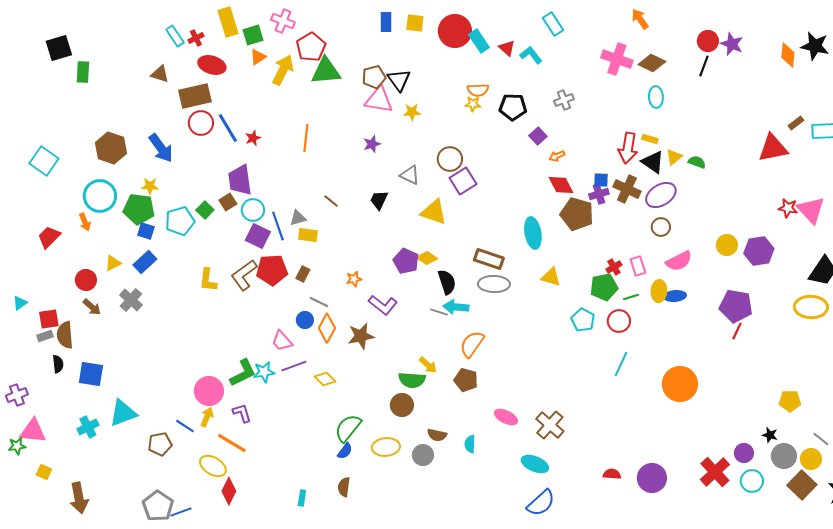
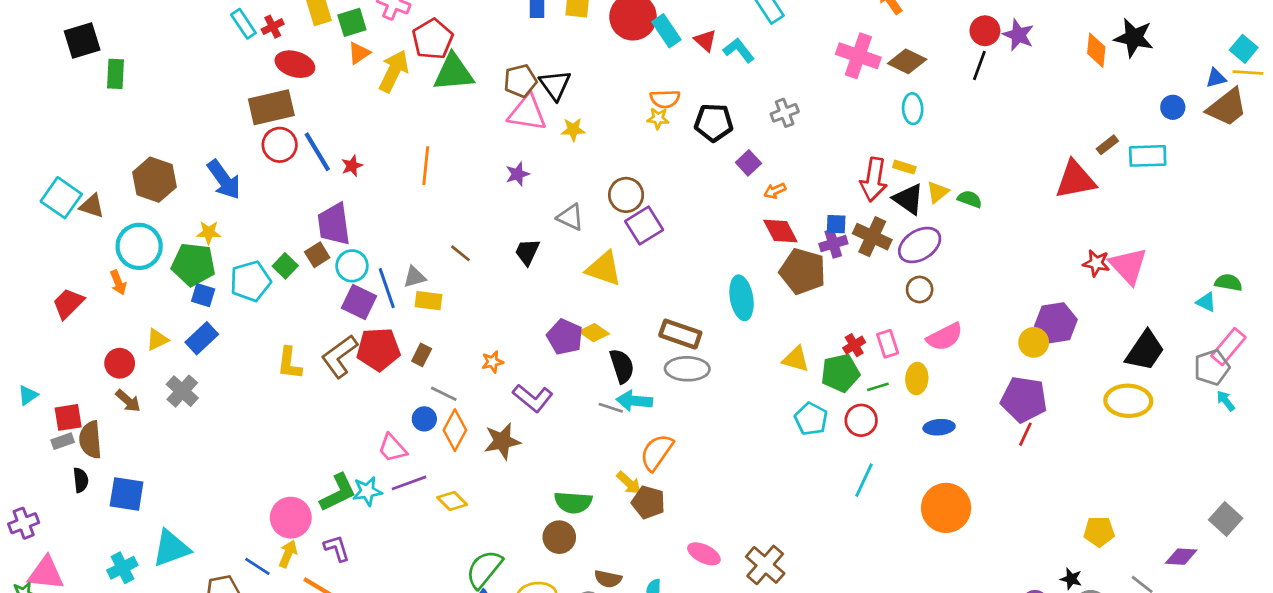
brown triangle: (160, 74) -> (92, 206), moved
yellow circle: (727, 245) -> (1034, 342), moved
yellow triangle: (551, 277) -> (796, 359), moved
blue ellipse: (675, 296) -> (939, 427), moved
yellow arrow: (428, 365) -> (629, 483), moved

